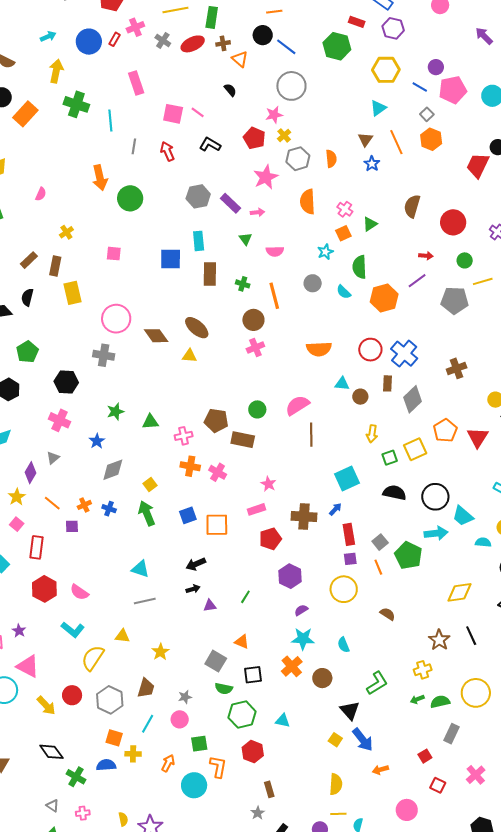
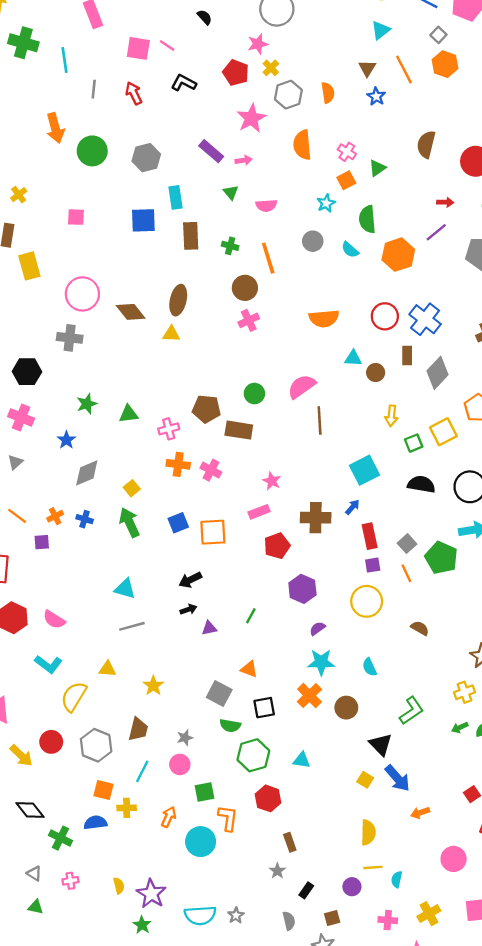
gray hexagon: (198, 196) -> (146, 158), moved
brown ellipse: (197, 328) -> (178, 300), turned 65

